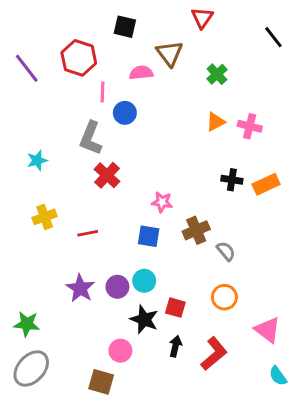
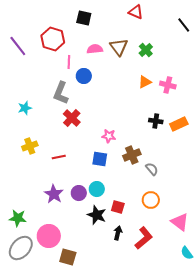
red triangle: (202, 18) -> (136, 12), turned -42
brown triangle: (169, 53) -> (119, 47), moved
pink circle: (120, 351) -> (49, 236), moved, size x1.5

